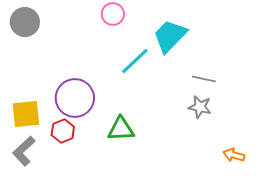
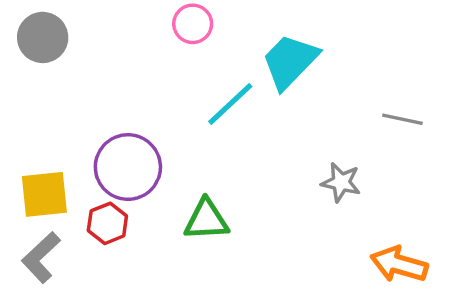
gray line: (204, 79) -> (402, 119), moved
orange arrow: (234, 155) -> (399, 264), size x1.5

